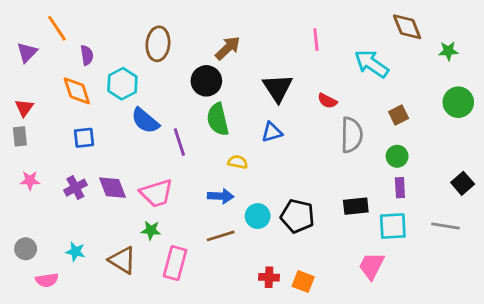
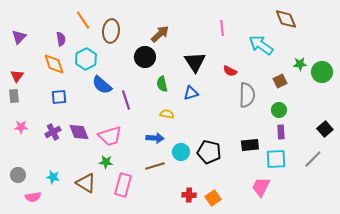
orange line: (57, 28) -> (83, 20), moved
green star: (448, 51) -> (300, 64), moved
green semicircle: (218, 119) -> (162, 84), moved, size x0.7
gray line: (445, 226) -> (313, 159), turned -54
orange square: (303, 282) -> (213, 198), turned 35

